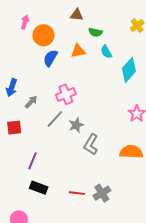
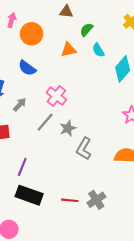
green semicircle: (95, 32) -> (86, 30), turned 120
blue semicircle: (50, 58) -> (27, 68), moved, turned -84
pink cross: (66, 94) -> (56, 96), turned -30
black rectangle: (39, 188) -> (29, 195), size x1.4

